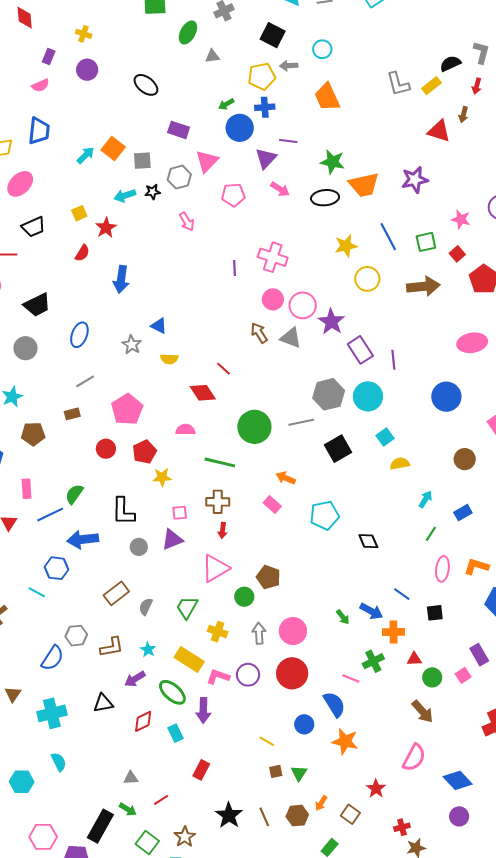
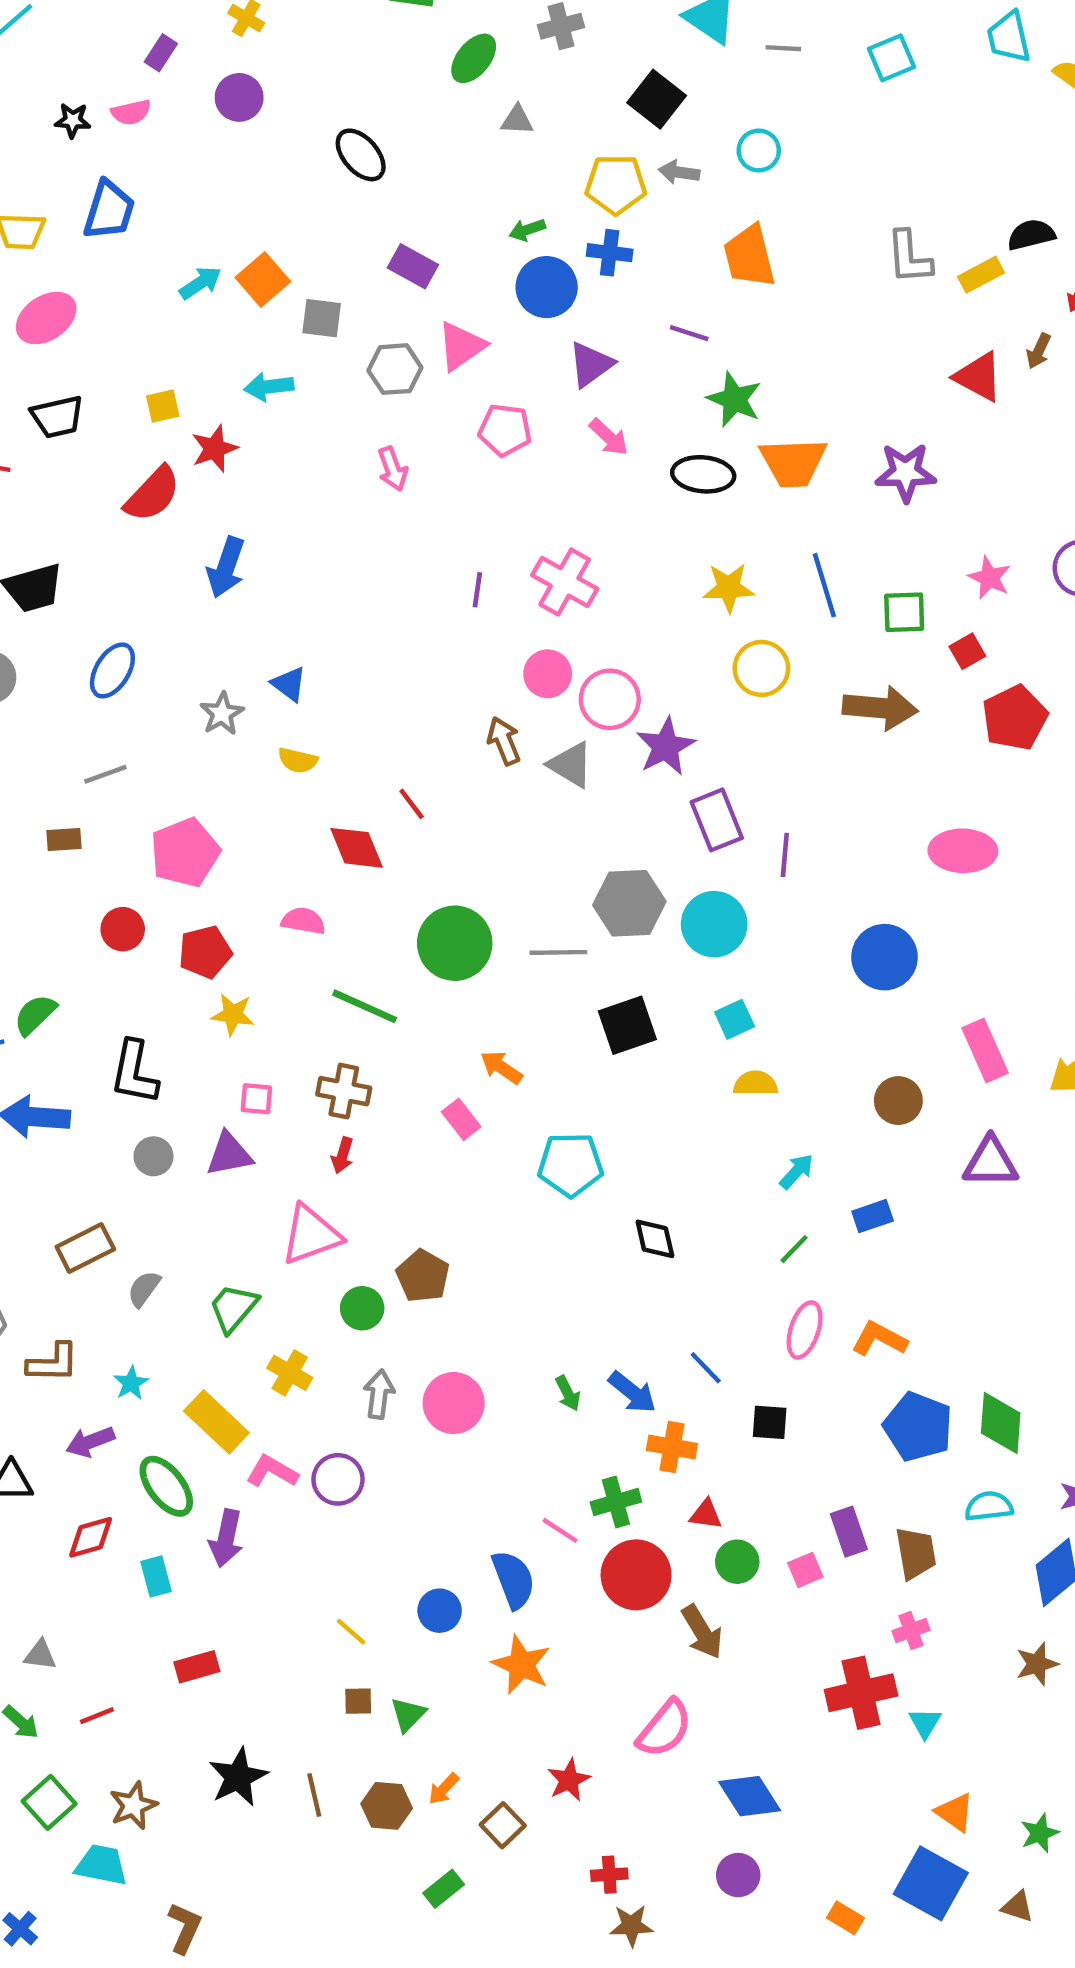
purple line: (288, 141) -> (689, 333), moved
black star: (153, 192) -> (73, 120), moved
red semicircle: (82, 253) -> (153, 494), size x1.6
red circle: (292, 673) -> (636, 1575), moved
red rectangle: (201, 770) -> (197, 1667), turned 36

